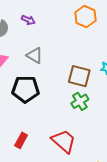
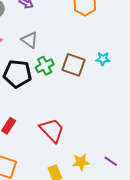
green cross: (80, 101) -> (45, 66), moved

